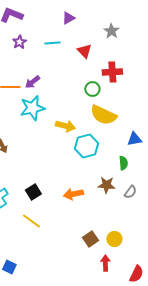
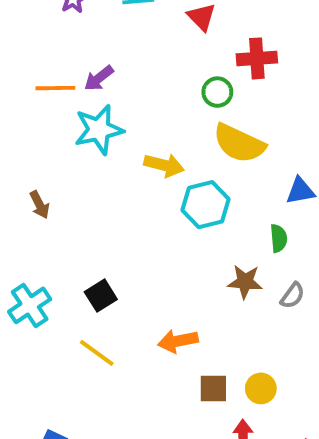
orange arrow: (73, 194) -> (178, 341), moved
brown square: (90, 239) -> (213, 388), turned 35

